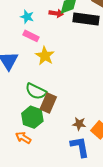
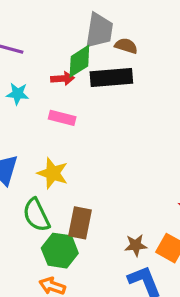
pink rectangle: (31, 36) -> (62, 118), moved
yellow star: (45, 56) -> (53, 173), moved
green semicircle: (36, 91) -> (36, 215), moved, turned 50

